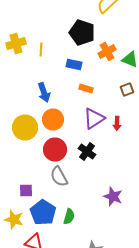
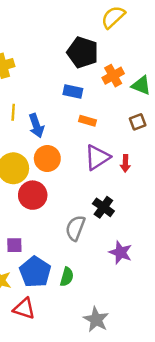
yellow line: (41, 50) -> (13, 112), moved
red circle: (55, 150) -> (33, 195), moved
black cross: (87, 152) -> (103, 207), moved
gray semicircle: (59, 176) -> (75, 228), moved, turned 50

